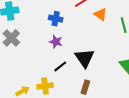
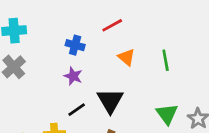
orange triangle: (100, 14) -> (126, 57), moved

